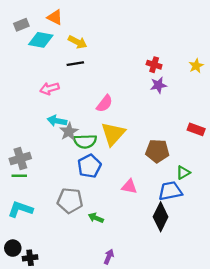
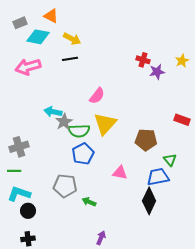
purple star: (158, 85) -> (157, 72), moved
pink arrow: (49, 88) -> (28, 67), moved, size x1.4
green triangle: (183, 173) -> (170, 160), turned -40
green line: (19, 176) -> (14, 171), moved
black circle: (13, 248) -> (28, 211), moved

